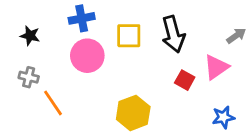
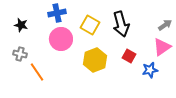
yellow square: (129, 36) -> (90, 25), turned 30
pink triangle: (216, 67) -> (162, 47), moved
yellow hexagon: (133, 113) -> (95, 60), moved
blue star: (223, 117) -> (150, 70), moved

